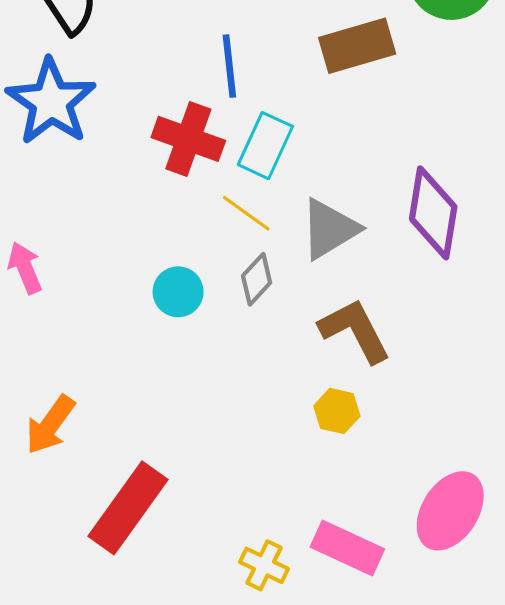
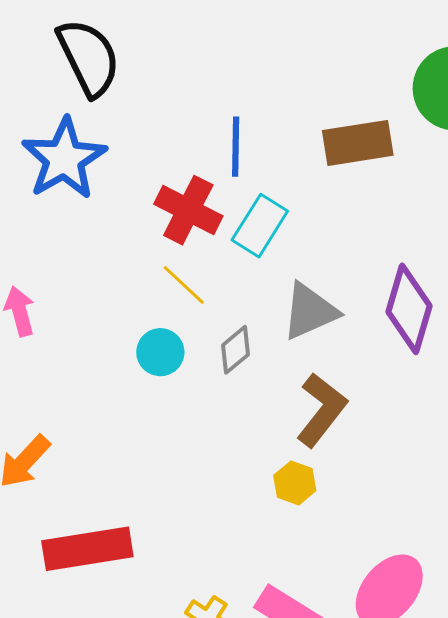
yellow line: (246, 213) -> (184, 285), moved
brown L-shape: (355, 331) -> (321, 410), turned 58
red rectangle: (128, 508) -> (87, 549), turned 38

